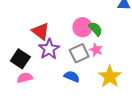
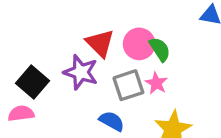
red triangle: (41, 31) -> (100, 43), moved
purple star: (49, 49) -> (81, 72), turned -30
pink semicircle: (25, 78) -> (21, 113), moved

